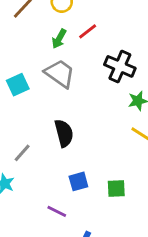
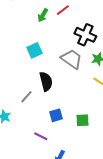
gray trapezoid: (60, 73) -> (72, 59), moved
cyan square: (18, 85) -> (34, 50), moved
gray line: (22, 153) -> (26, 97), moved

